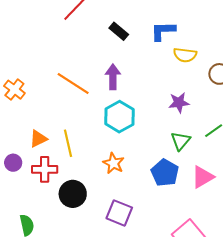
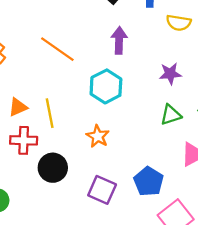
purple arrow: (113, 77) -> (119, 40), moved
green triangle: (181, 141) -> (171, 115), turned 30
blue pentagon: (165, 173) -> (149, 181), moved

